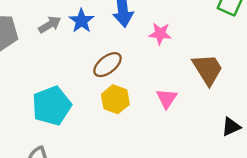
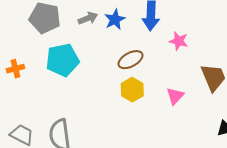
cyan pentagon: (52, 106) -> (62, 60), moved

